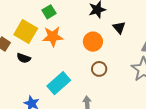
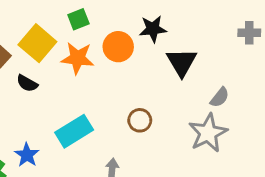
black triangle: (119, 27) -> (182, 62), size x1.5
orange circle: (93, 42) -> (118, 47), moved

